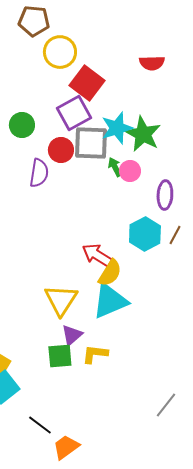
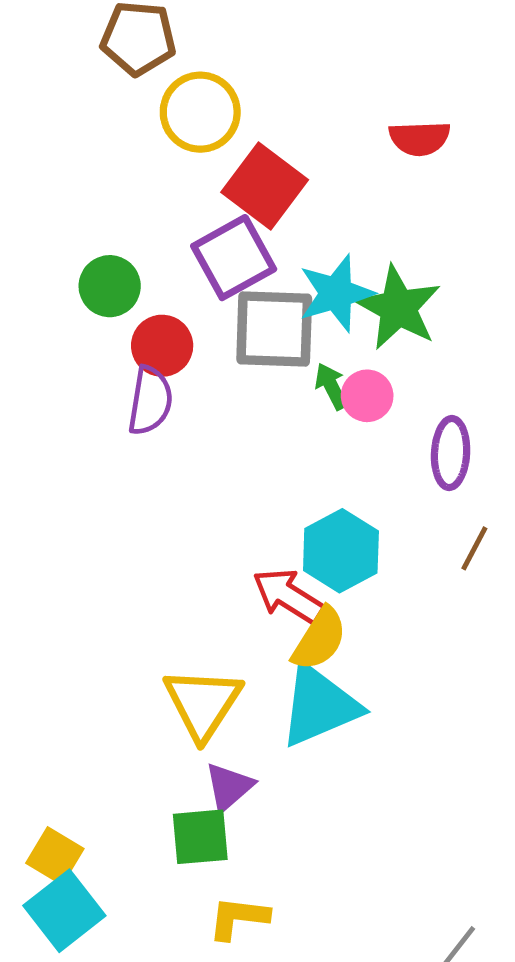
red circle: (61, 150) -> (162, 346), moved
cyan hexagon: (145, 234) -> (341, 551), moved
yellow L-shape: (95, 354) -> (238, 918), moved

